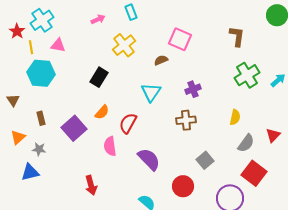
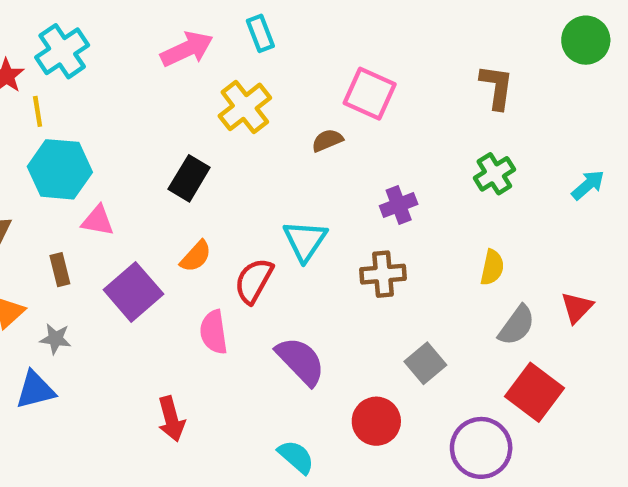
pink arrow: (98, 19) -> (187, 49), size x1.6
pink triangle: (58, 45) -> (98, 221), moved
green cross: (247, 75) -> (494, 174), moved, size x0.7
cyan triangle: (151, 92) -> (305, 241), moved

